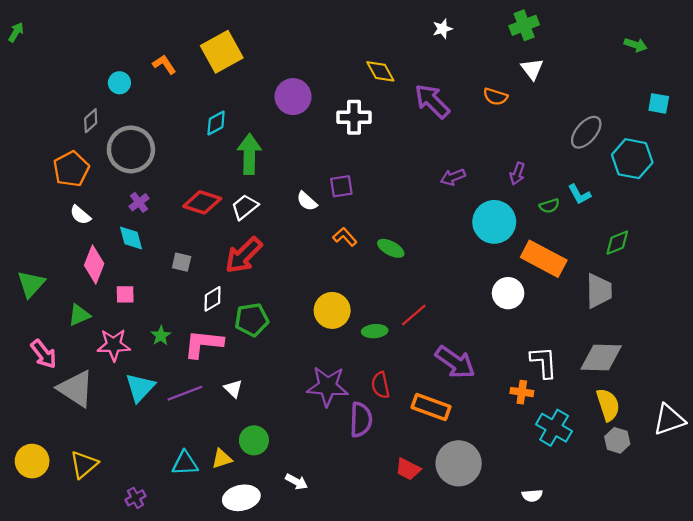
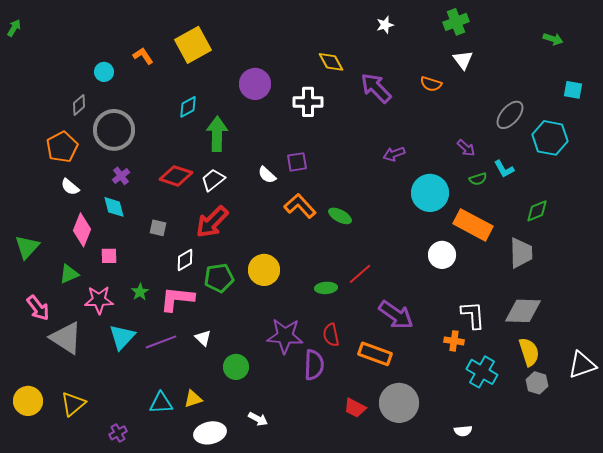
purple arrow: (517, 174) -> (466, 148), moved, turned -66
orange L-shape: (345, 237) -> (300, 206), size x1.5
yellow circle: (332, 310) -> (264, 270), moved
green circle: (254, 440) -> (236, 367), moved

